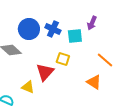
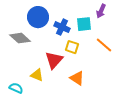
blue cross: (53, 29) -> (62, 27), moved
orange line: (105, 60) -> (104, 45), moved
orange triangle: (94, 82) -> (77, 78), moved

